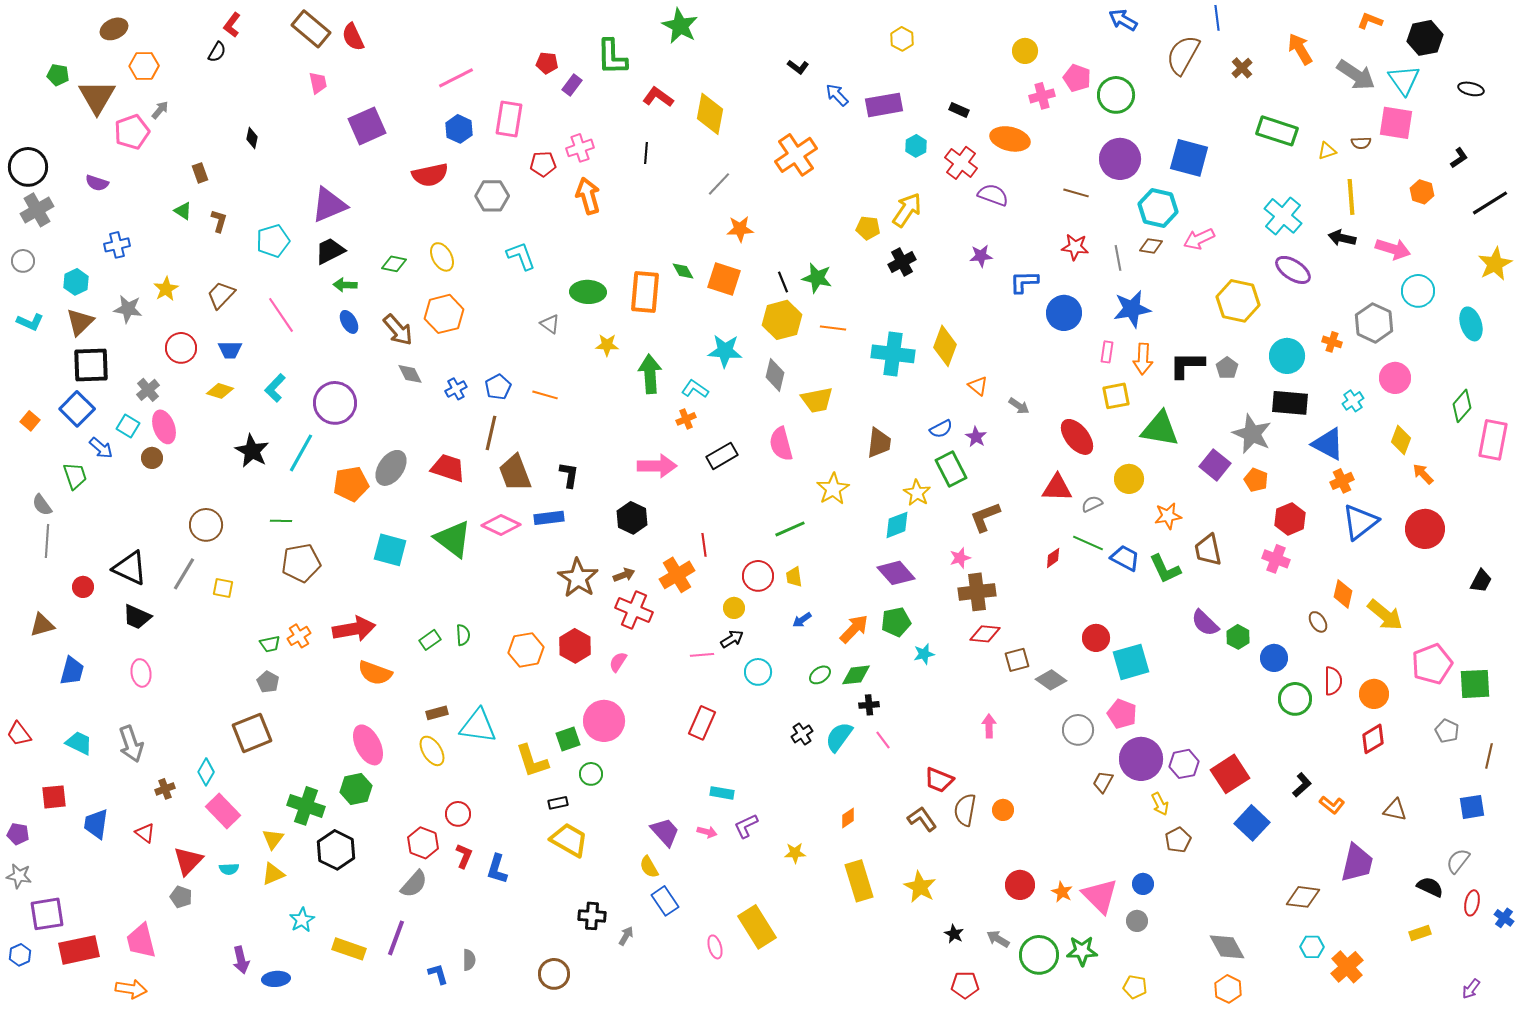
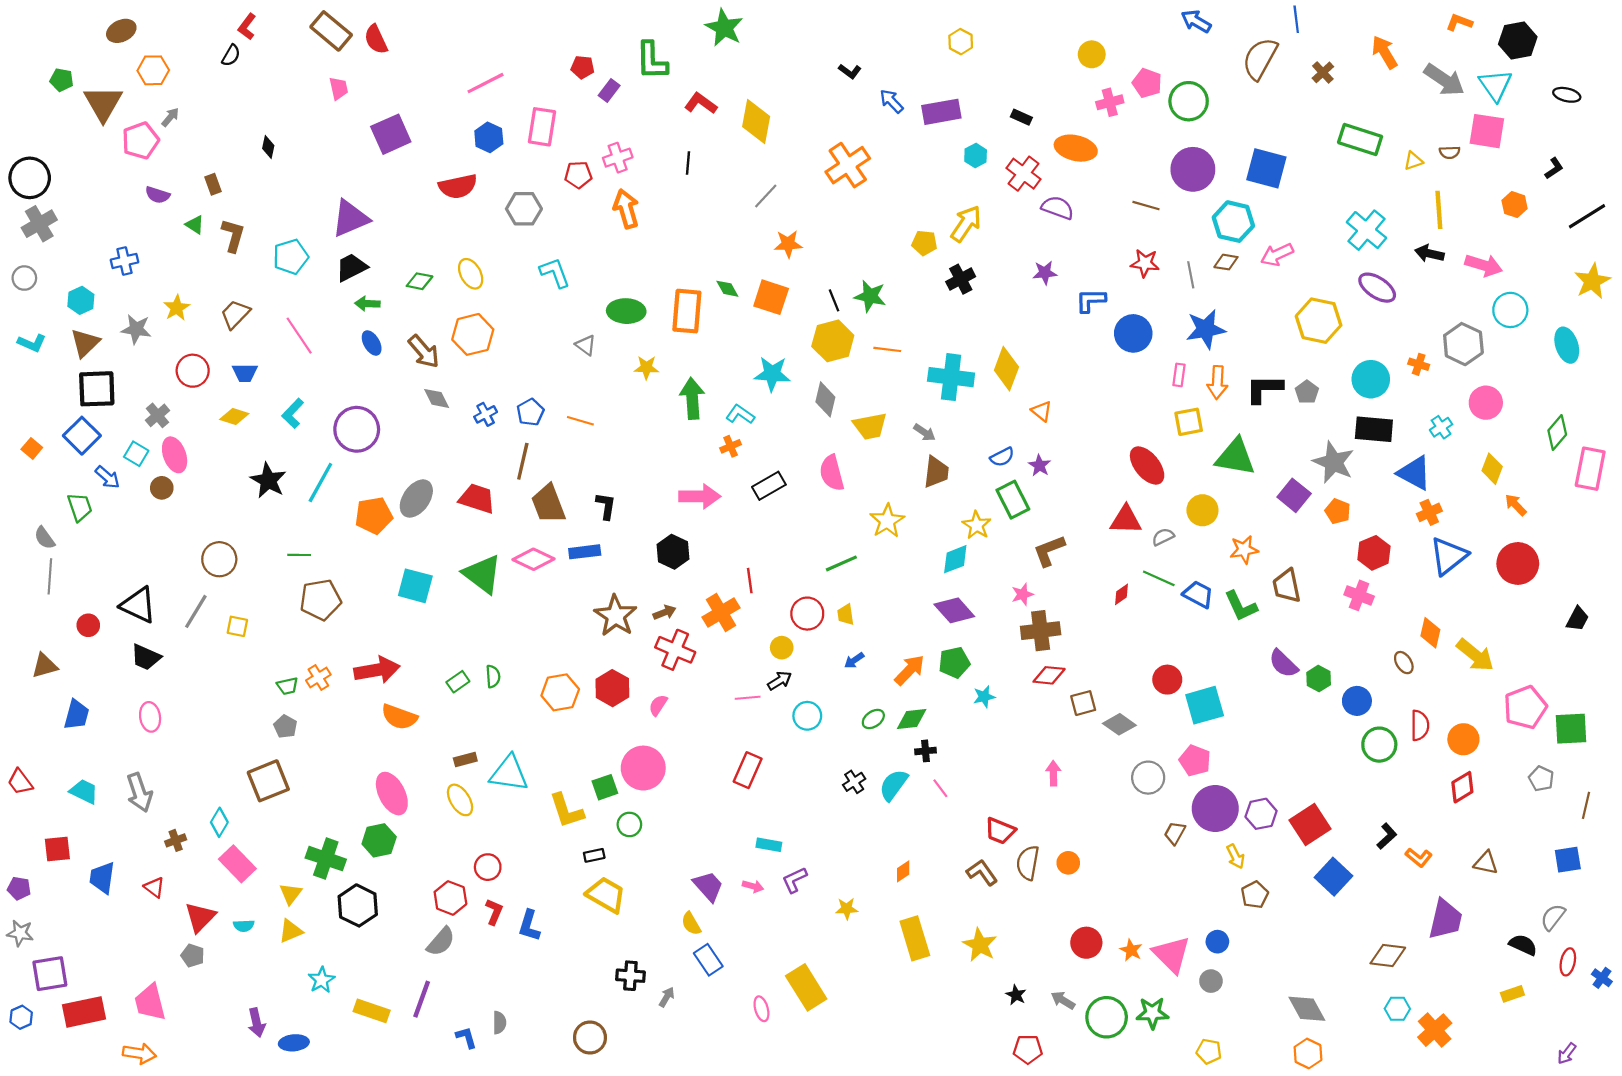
purple semicircle: (97, 183) -> (157, 195), moved
brown L-shape: (219, 221) -> (233, 235), size x1.4
gray arrow: (1019, 406) -> (924, 432), moved

